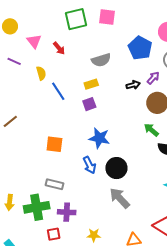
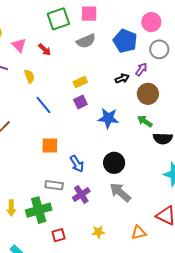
gray semicircle: (101, 60) -> (86, 41), moved
blue line: (58, 91) -> (44, 105), moved
blue star: (99, 138) -> (108, 118), moved
blue arrow: (89, 165) -> (77, 164), moved
purple cross: (67, 212) -> (81, 194), moved, turned -30

